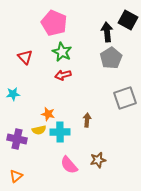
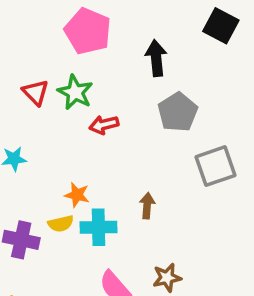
black arrow: (107, 32) -> (156, 58), moved
green star: (62, 52) -> (75, 92), moved
gray pentagon: (111, 58) -> (178, 112), moved

